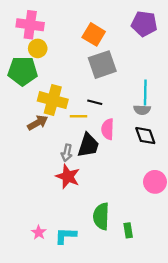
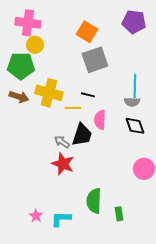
brown arrow: (38, 123) -> (19, 97), moved, turned 48
gray arrow: (67, 153) -> (62, 142), turned 112

